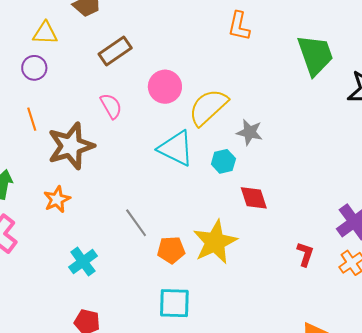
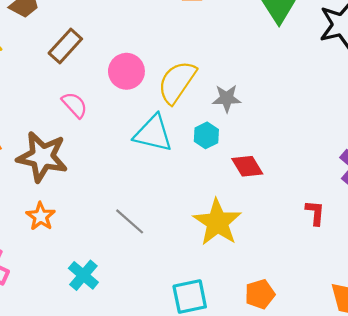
brown star: (71, 146) -> (42, 157), turned -30
orange pentagon: (171, 250) -> (260, 294), moved

